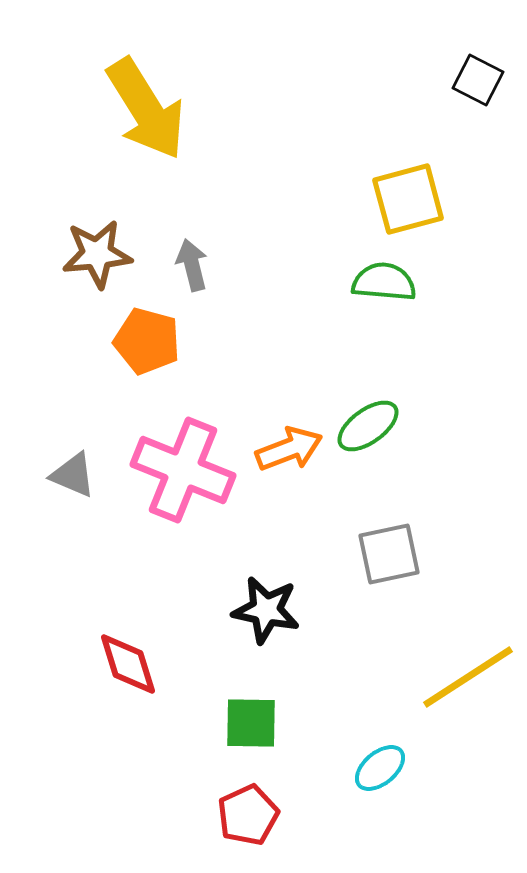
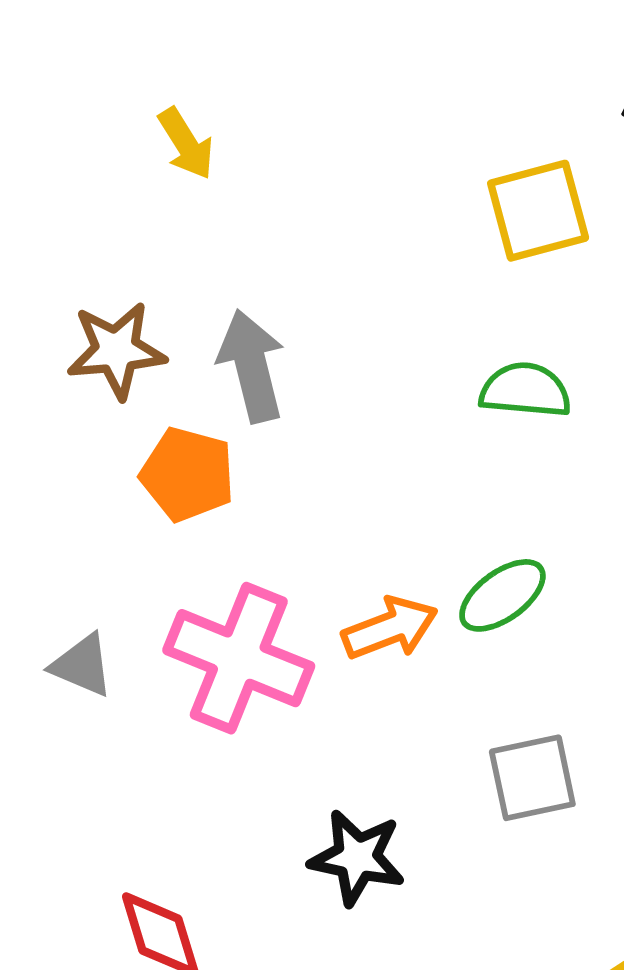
yellow arrow: (146, 109) -> (186, 144), size x0.5
yellow square: (408, 199) -> (538, 211), moved
gray arrow: (192, 265) -> (252, 366), size x1.5

